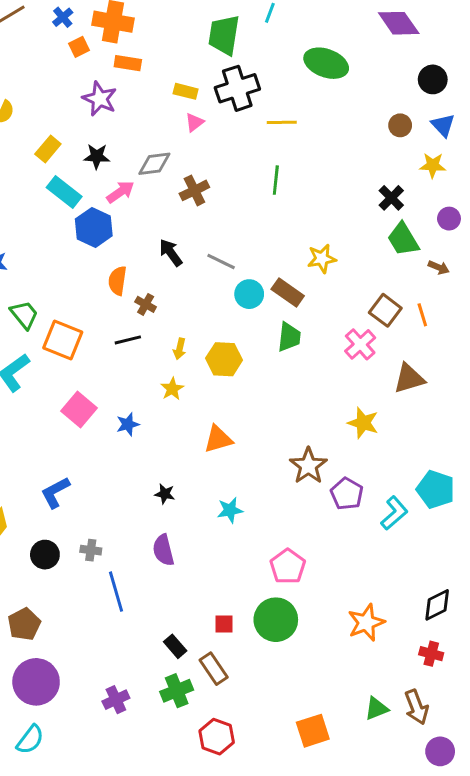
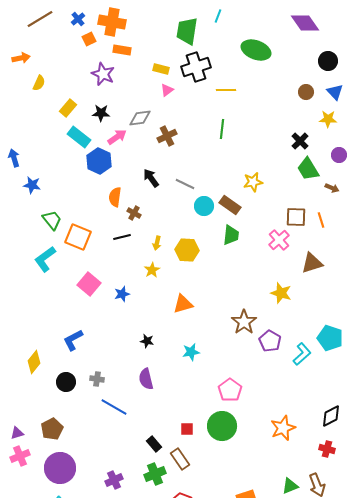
brown square: (385, 310) -> (296, 217), turned -35
blue line: (116, 592) -> (114, 407), turned -44

